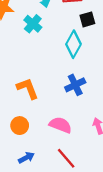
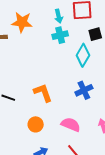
cyan cross: (33, 24) -> (60, 35), moved, turned 35

